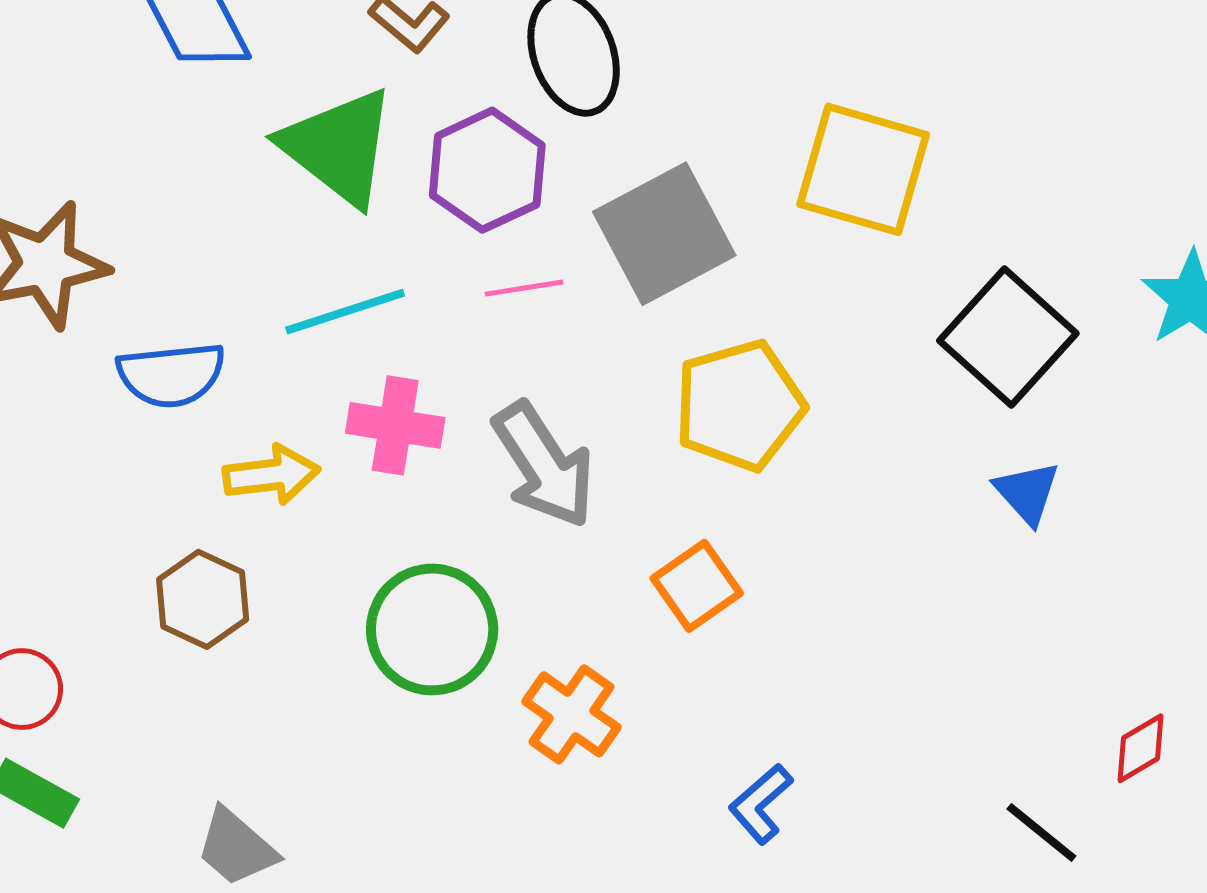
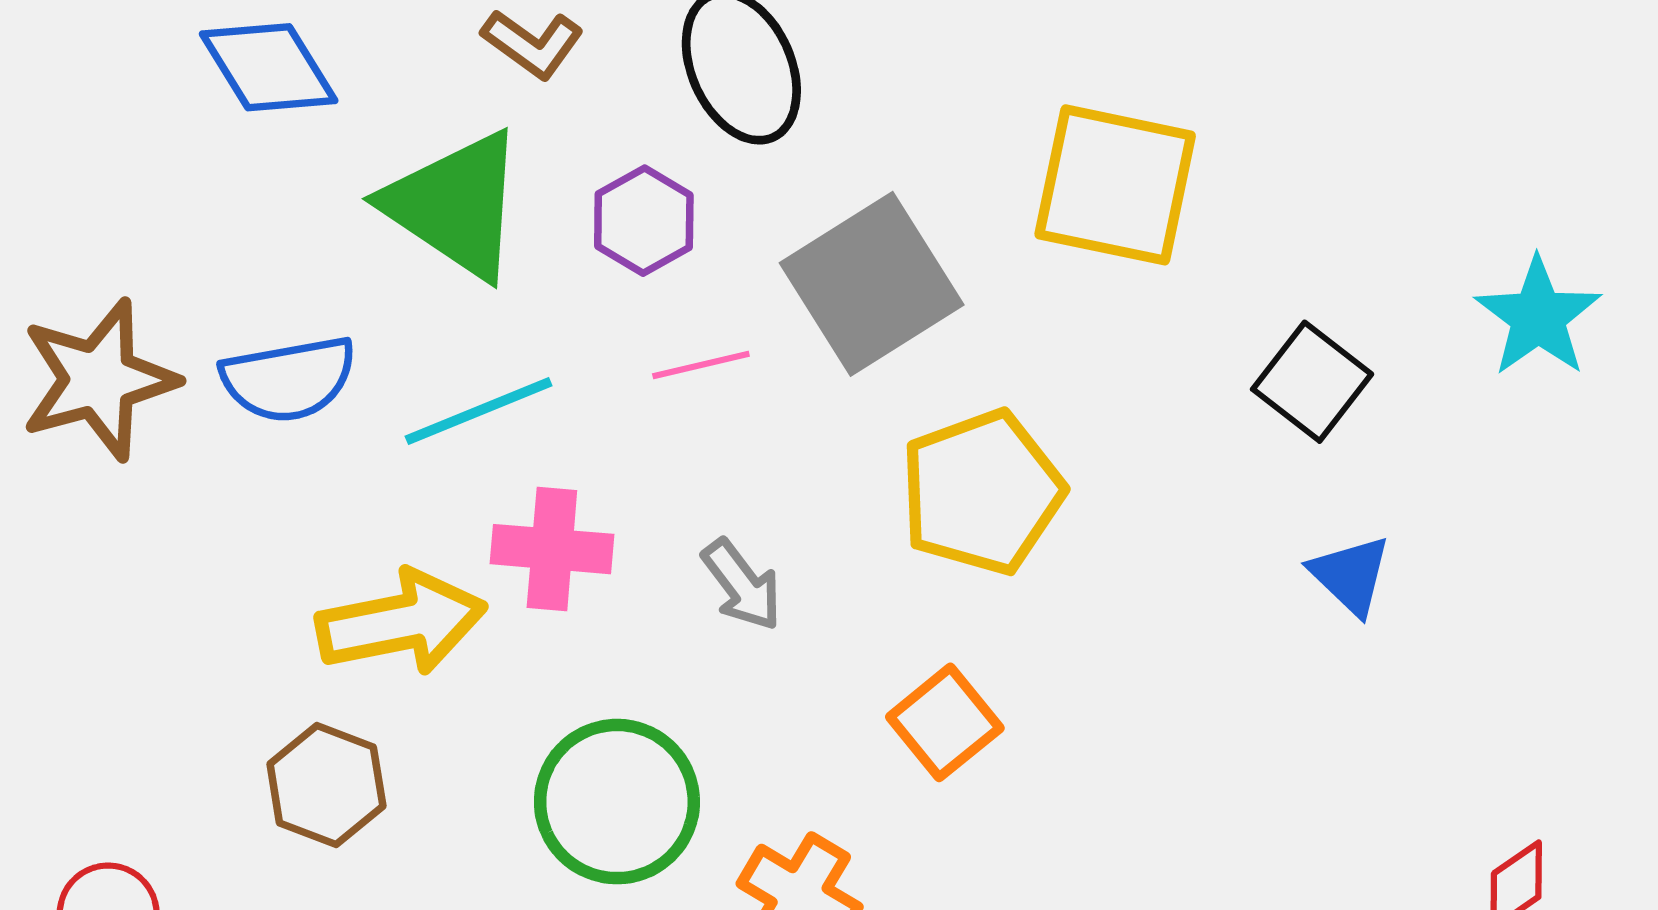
purple hexagon: (487, 170) -> (644, 221), size x0.7
black square: (1008, 337) -> (1312, 382), size x0.7
blue semicircle: (171, 375) -> (289, 379), moved
gray arrow: (544, 465) -> (742, 585), size x0.6
yellow arrow: (271, 475) -> (401, 623), size x1.4

